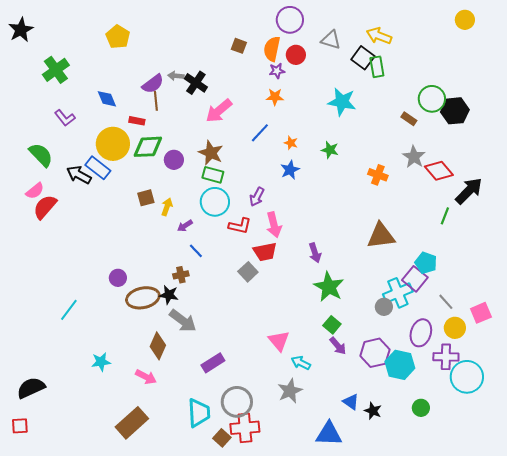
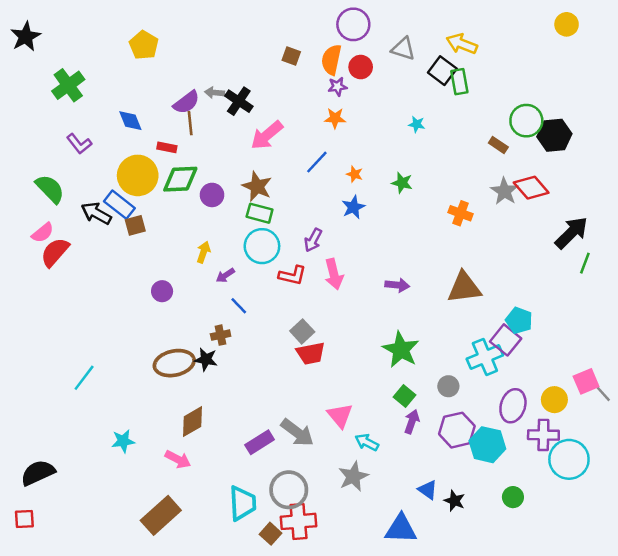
cyan star: (342, 102) -> (417, 124), size x0.5
red diamond: (439, 171) -> (531, 188), moved
brown square: (146, 198) -> (135, 225), moved
green line: (445, 216) -> (585, 263), moved
red trapezoid: (265, 252) -> (311, 353), moved
purple arrow: (315, 253) -> (397, 285), moved, turned -66
purple circle: (118, 278) -> (162, 291), moved
gray line: (446, 302) -> (602, 392), moved
gray circle: (384, 307) -> (448, 386), moved
gray arrow: (183, 321) -> (297, 433), moved
brown diamond: (158, 346) -> (193, 422), turned 36
purple arrow: (338, 346) -> (412, 422), turned -120

